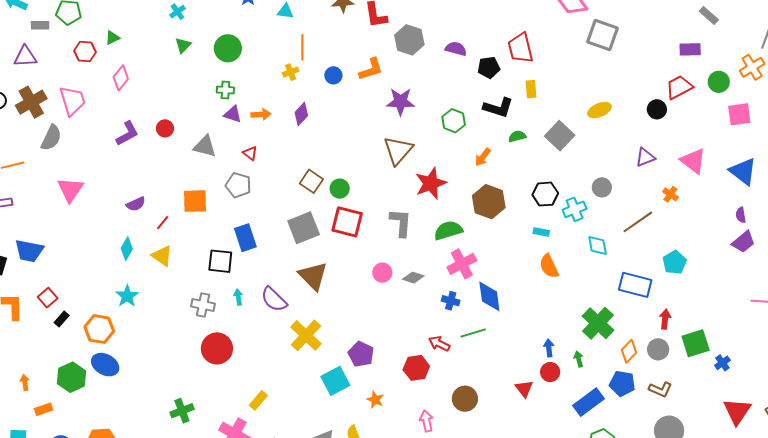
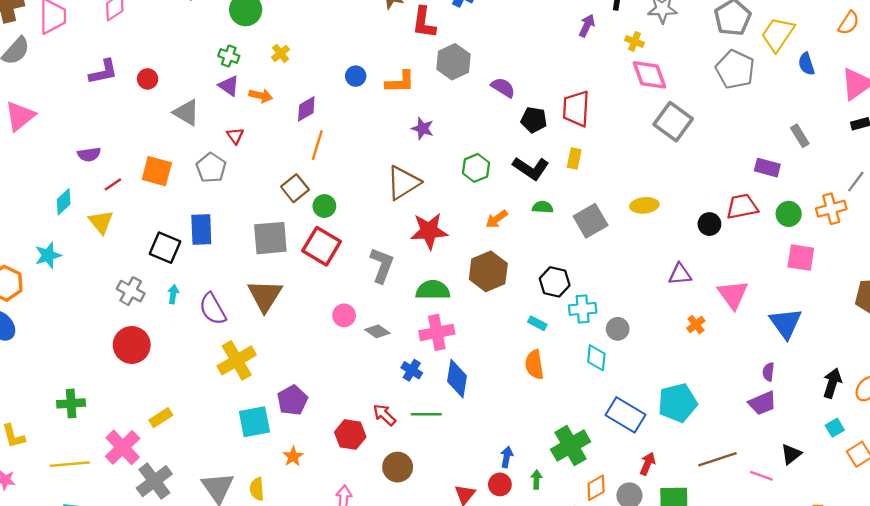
orange line: (302, 47) -> (317, 145), moved
yellow cross: (291, 72) -> (281, 53), moved, turned -35
purple star: (401, 102) -> (423, 128), size x0.7
gray circle: (602, 187) -> (618, 329), moved
brown line: (638, 222) -> (718, 459), moved
cyan pentagon: (675, 262) -> (678, 403), size x1.4
brown circle: (465, 399) -> (398, 467), moved

